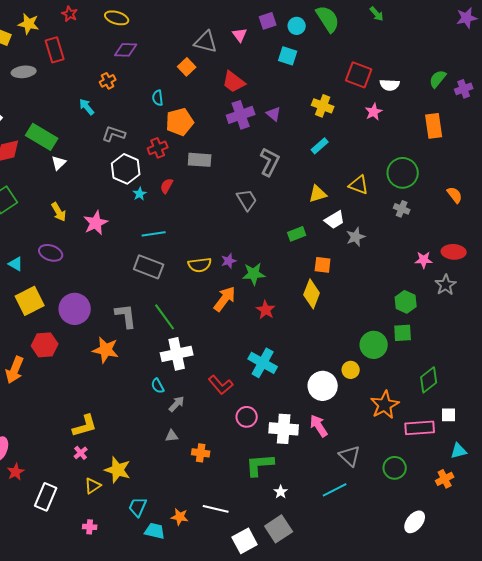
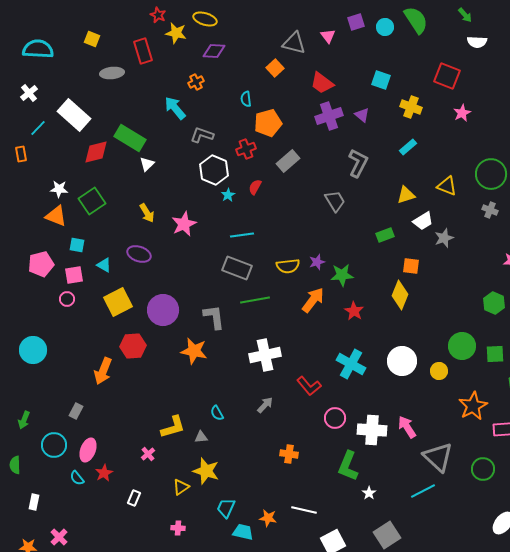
yellow star: (29, 24) -> (176, 33), moved
cyan square: (288, 56) -> (381, 80), moved
white semicircle: (390, 85) -> (477, 42), moved
cyan arrow: (87, 107) -> (175, 108), size x1.4
gray rectangle: (200, 160) -> (288, 161), turned -45
green line: (165, 317) -> (255, 300), moved, turned -64
green square: (403, 333) -> (495, 354), moved
cyan semicircle: (158, 386) -> (217, 413), moved
white circle: (323, 386) -> (402, 361), moved
gray triangle: (172, 436) -> (201, 437), moved
pink cross: (81, 453) -> (148, 454), moved
gray triangle: (350, 456) -> (438, 457), size x1.4
green L-shape: (260, 465) -> (348, 466), turned -64
white rectangle: (46, 497) -> (134, 498), size x0.6
gray square: (279, 529) -> (387, 535), moved

